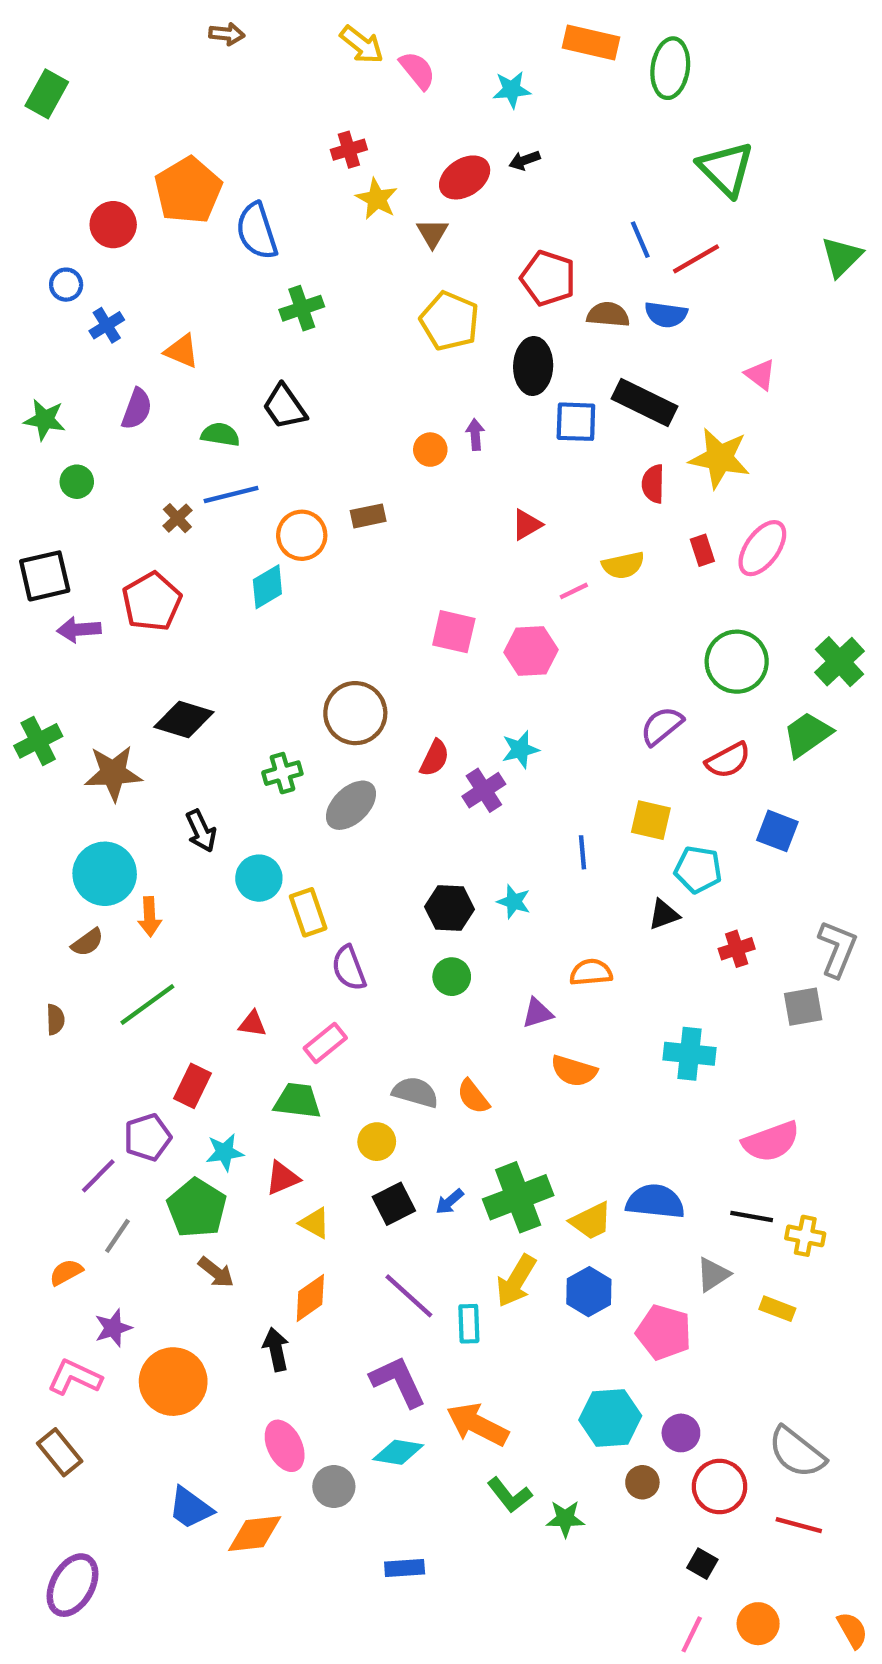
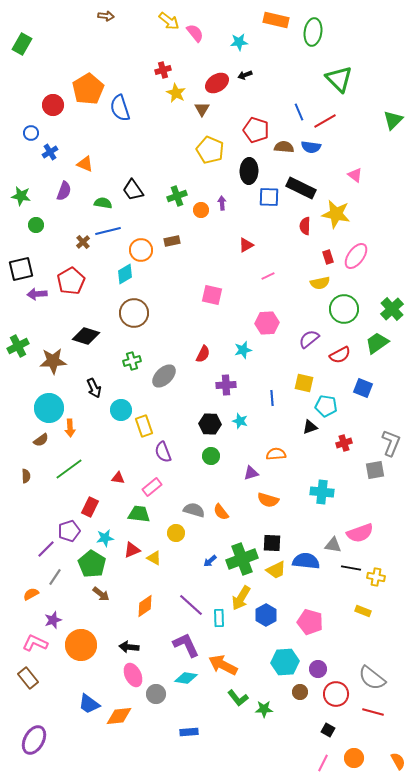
green cross: (302, 308) -> (177, 196), moved
yellow semicircle: (623, 565) -> (320, 283), moved
pink hexagon: (531, 651) -> (267, 323), moved
brown circle: (355, 713) -> (134, 313), moved
purple cross: (484, 790) -> (226, 385), moved, turned 30
black square: (394, 1204) -> (272, 543), moved, turned 30
yellow triangle: (315, 1223) -> (154, 558), moved
gray triangle: (713, 1274) -> (333, 545), moved, turned 42
blue hexagon: (589, 1292) -> (266, 615), moved
black arrow: (276, 1349) -> (129, 647), moved, turned -72

